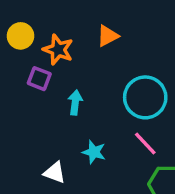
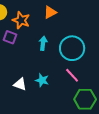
cyan arrow: (75, 103) -> (43, 43), moved
white triangle: (55, 173) -> (20, 84), moved

